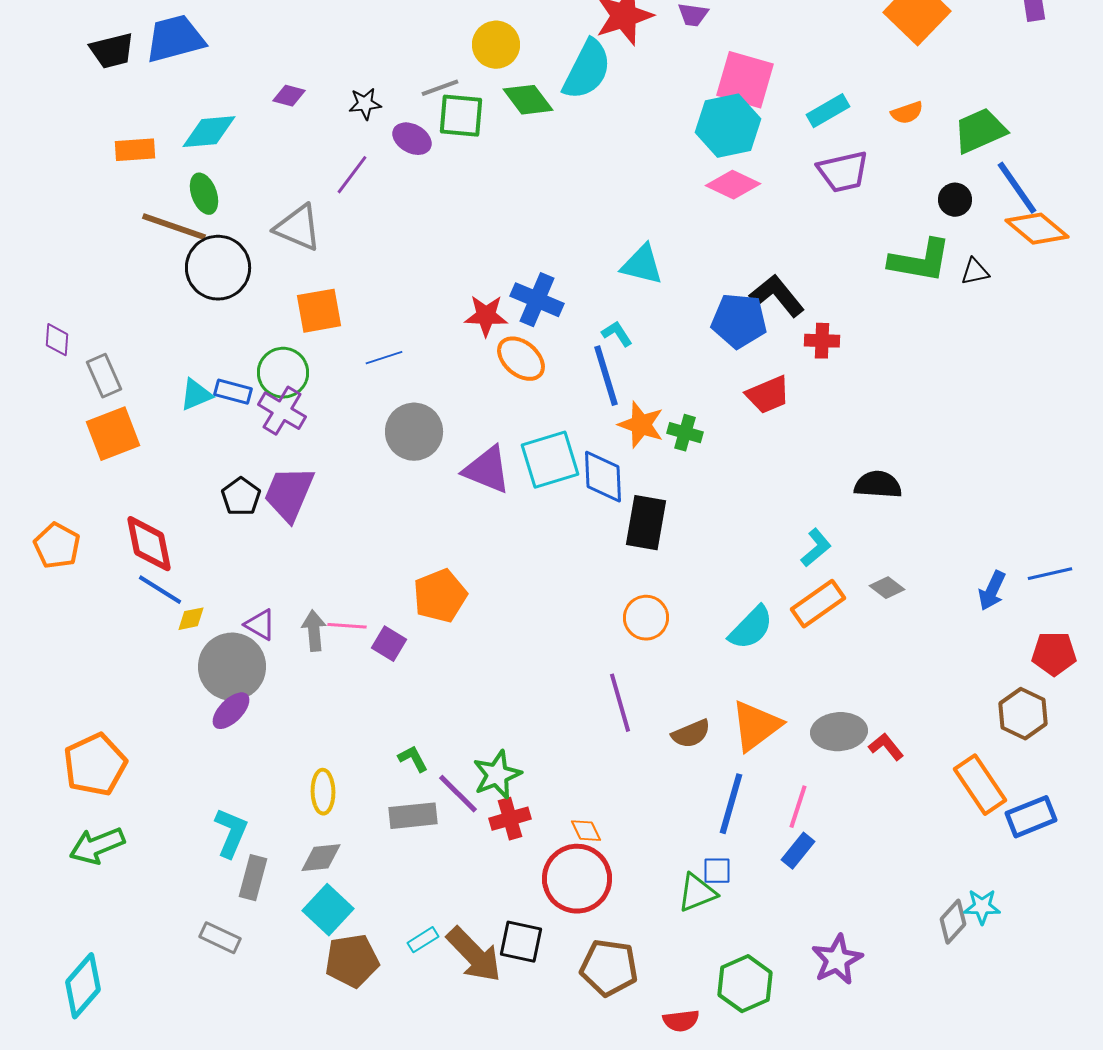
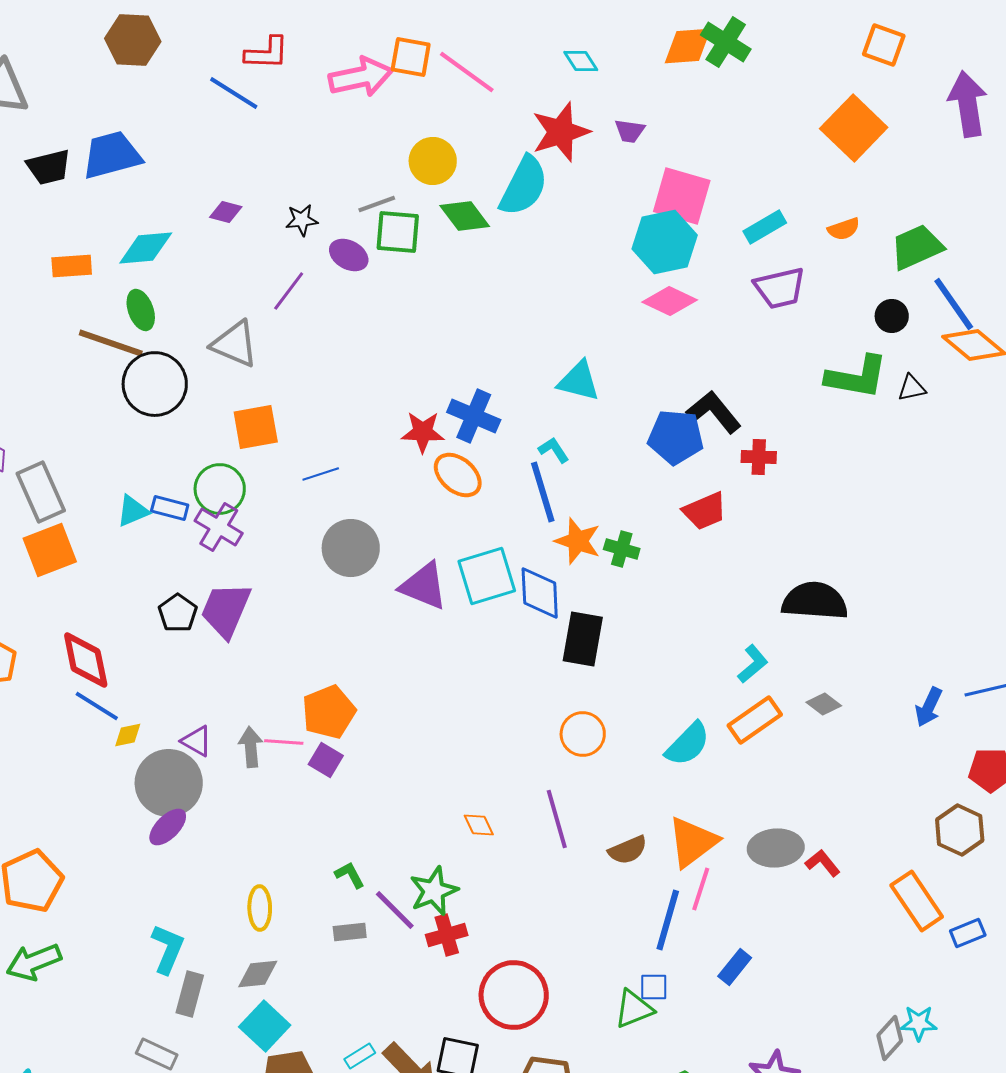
gray rectangle: (104, 376) -> (41, 492), size x1.4
black semicircle: (878, 485) -> (815, 601), size x1.4
orange pentagon: (440, 596) -> (329, 712), moved
pink line: (798, 807) -> (701, 889), moved
gray rectangle: (413, 816) -> (350, 932), size x0.7
blue rectangle: (1031, 817) -> (968, 933), size x0.7
orange diamond: (586, 831) -> (479, 825), moved

